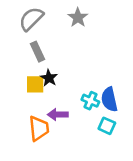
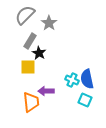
gray star: (78, 18) -> (49, 23), moved
gray rectangle: (38, 52) -> (30, 41), turned 56
black star: (49, 78) -> (39, 53), moved

